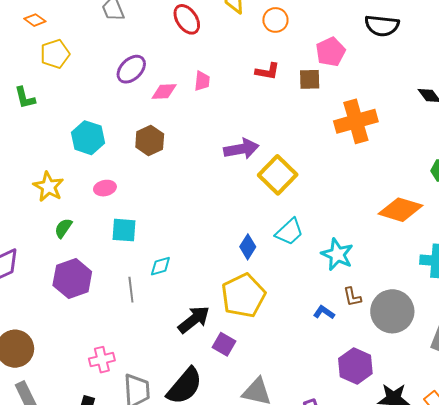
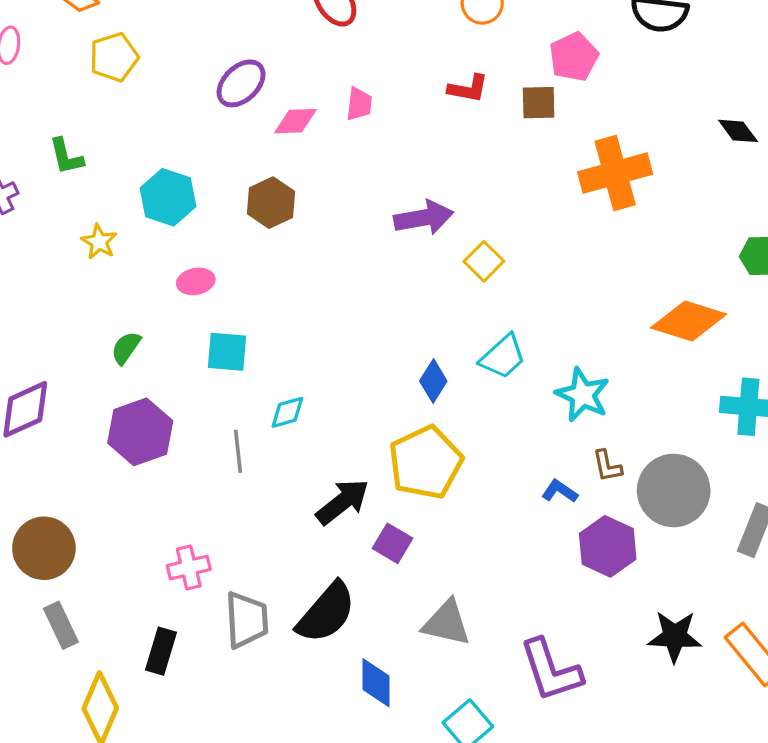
green L-shape: (25, 98) -> (66, 156), moved
yellow square: (278, 175) -> (484, 261), size x0.6
yellow star: (48, 187) -> (99, 242), moved, size x0.7
purple hexagon: (355, 366) -> (608, 546), moved

